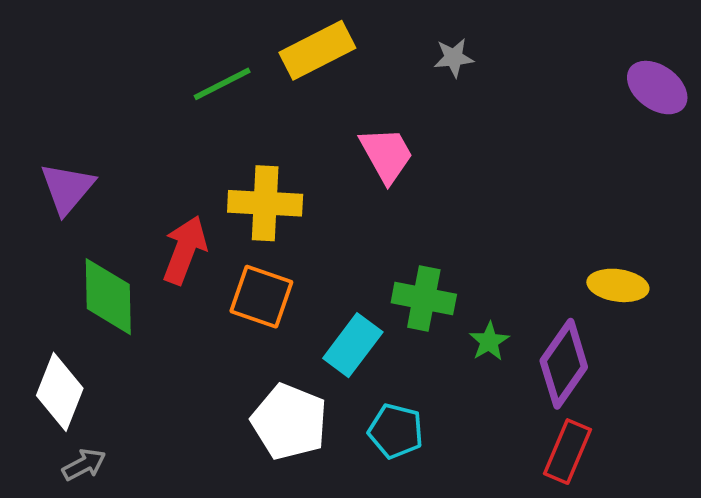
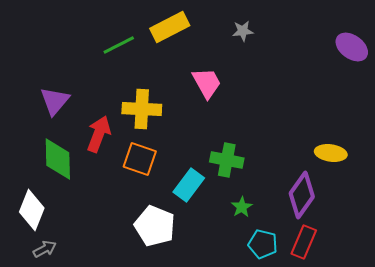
purple triangle: (67, 188) -> (55, 101), moved
green star: (489, 341) -> (242, 207), moved
cyan pentagon: (396, 431) -> (263, 244), moved

